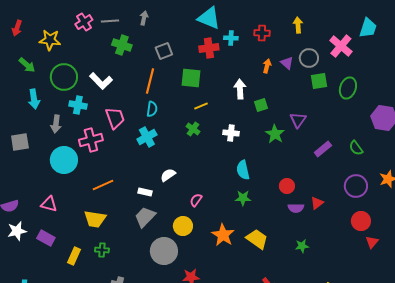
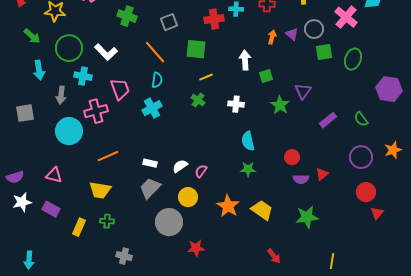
orange line: (150, 81) -> (155, 52), turned -55
white semicircle: (168, 175) -> (180, 166), moved
green star: (302, 246) -> (307, 217), size x1.6

